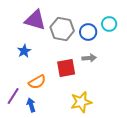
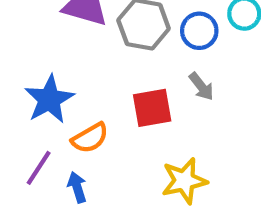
blue star: (24, 51) -> (49, 99), moved, size x1.6
gray arrow: (89, 58) -> (201, 86), turned 56

